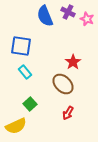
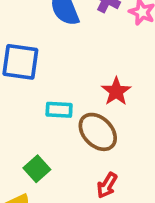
cyan rectangle: (25, 72) -> (59, 110), moved, turned -48

